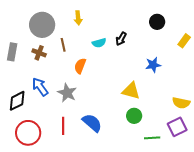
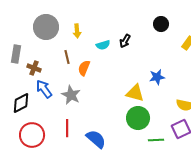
yellow arrow: (78, 18) -> (77, 31), moved
brown line: (63, 45) -> (67, 57), moved
brown cross: (39, 53) -> (34, 68), moved
blue star: (153, 65) -> (157, 77), moved
green circle: (134, 116) -> (138, 118), size x1.5
blue semicircle: (92, 123) -> (96, 139), moved

